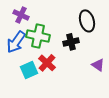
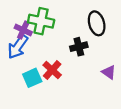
purple cross: (21, 15) -> (23, 30), moved
green cross: (38, 36) -> (41, 21), moved

